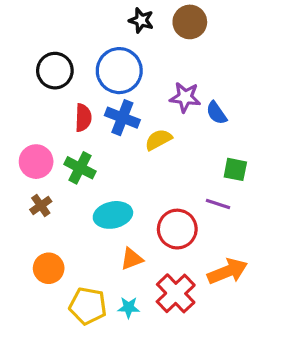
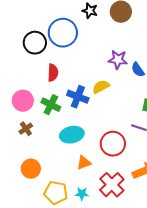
blue circle: (119, 71) -> (63, 33), moved
blue cross: (122, 118) -> (78, 97), moved

